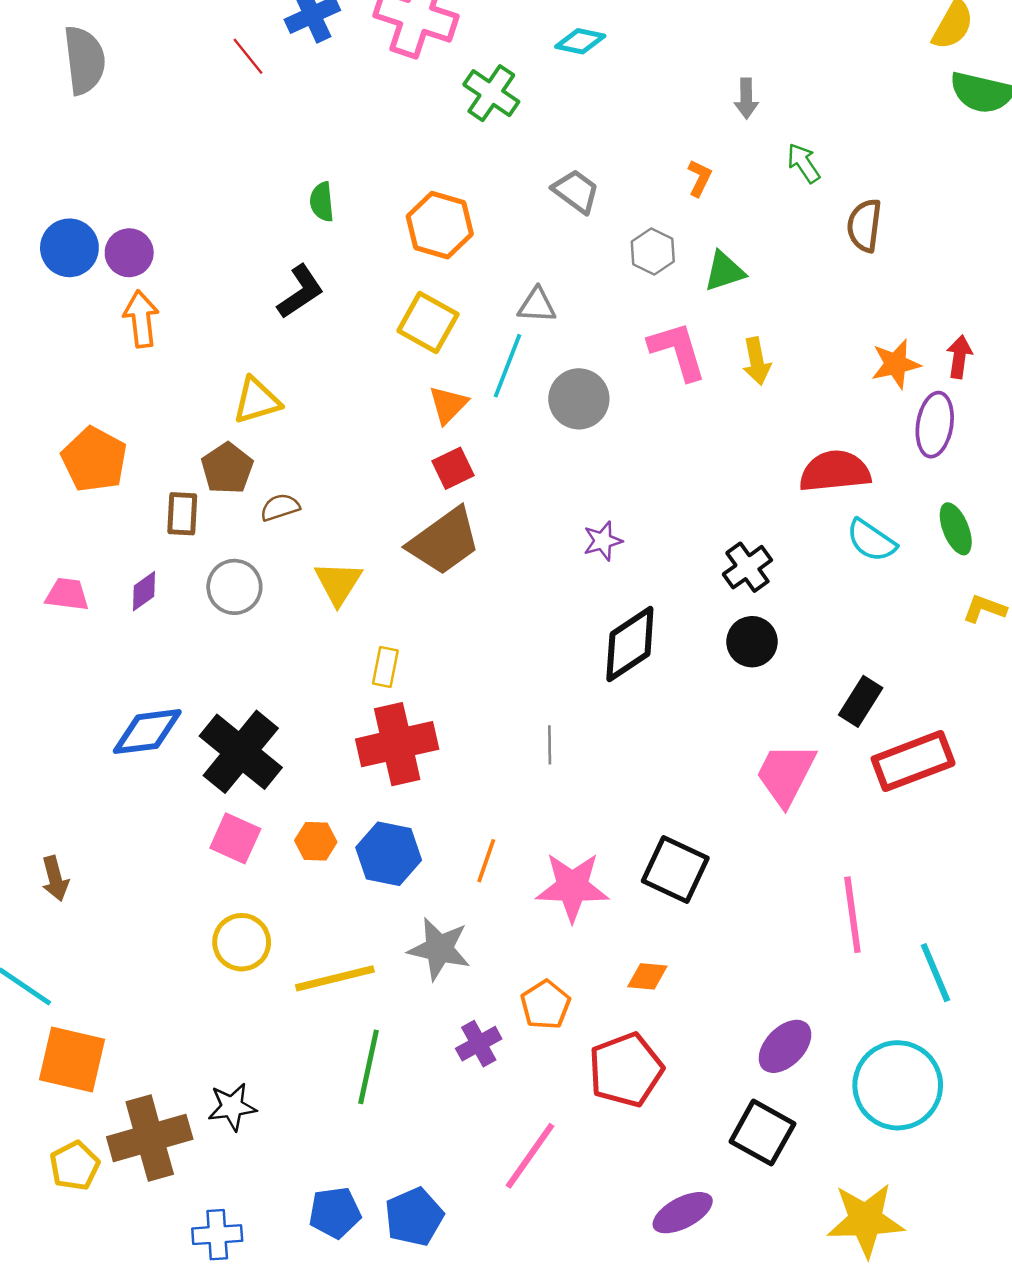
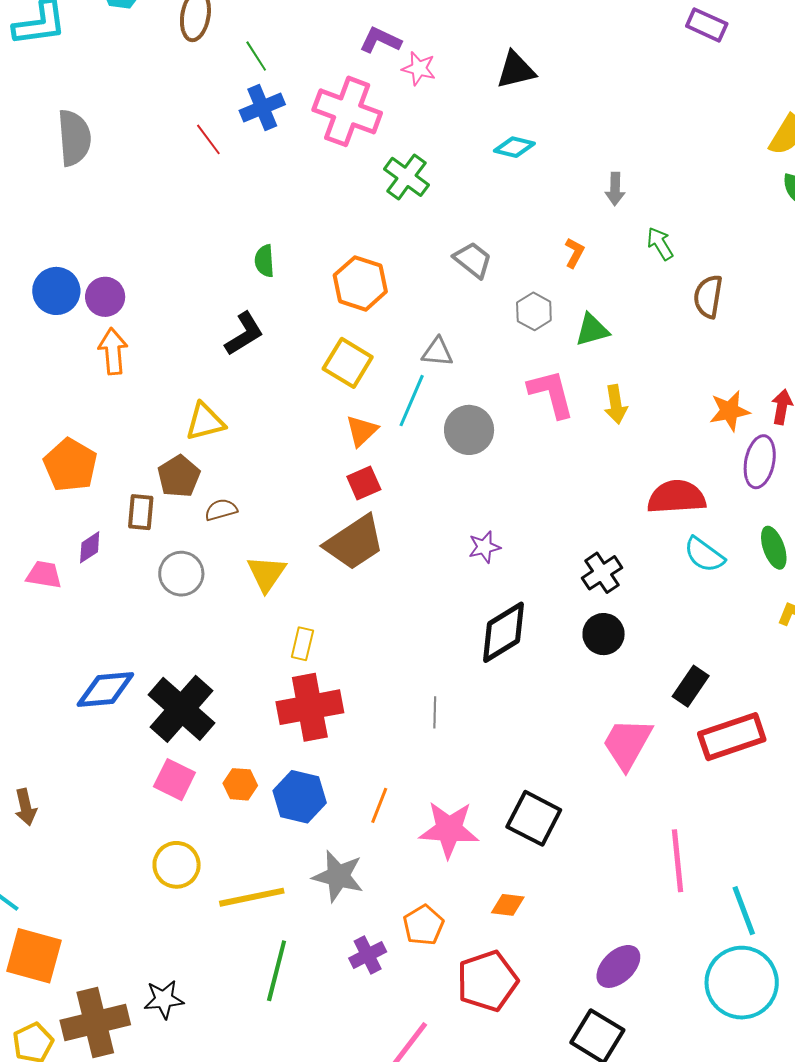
cyan diamond: (580, 41) -> (514, 147), moved
purple diamond: (144, 591) -> (90, 547), moved
cyan circle: (898, 1085) -> (742, 983), moved

